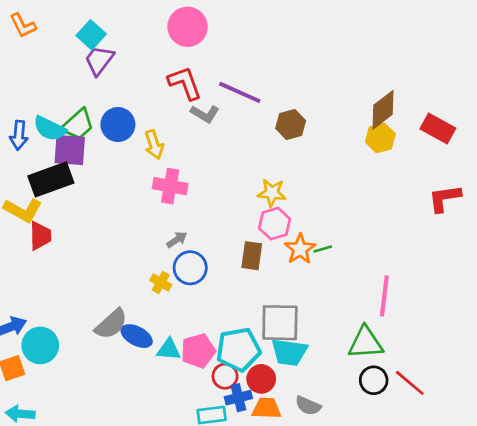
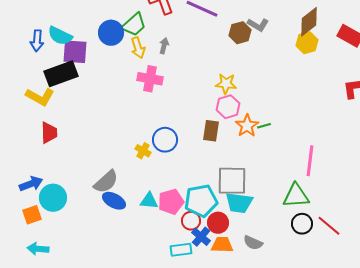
gray L-shape: (205, 114) -> (258, 25), moved
green trapezoid: (78, 125) -> (134, 25), moved
red trapezoid: (40, 236) -> (49, 133), moved
gray arrow: (177, 240) -> (164, 46), moved, turned -42
blue ellipse: (137, 336) -> (114, 201), moved
blue cross: (238, 398) -> (201, 237), turned -36

